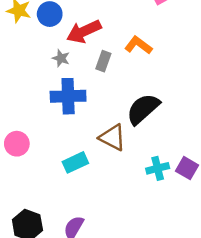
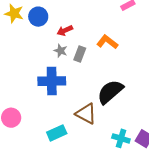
red arrow: (84, 31) -> (65, 31), size x0.6
gray star: (61, 58) -> (61, 51), moved
cyan cross: (158, 168) -> (121, 138), turned 30

